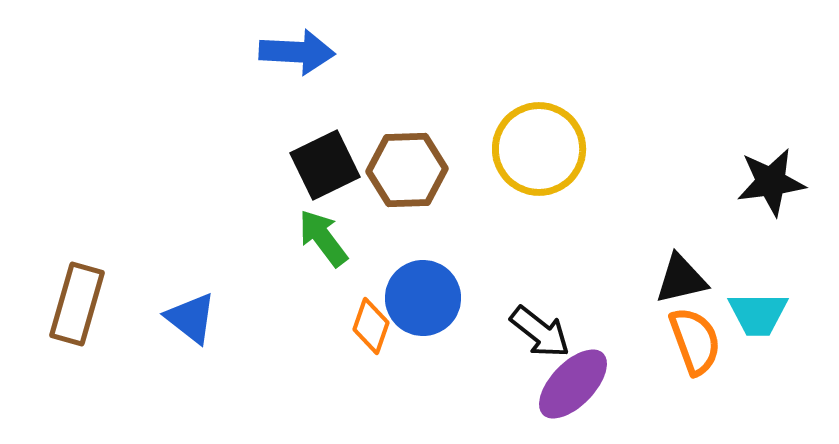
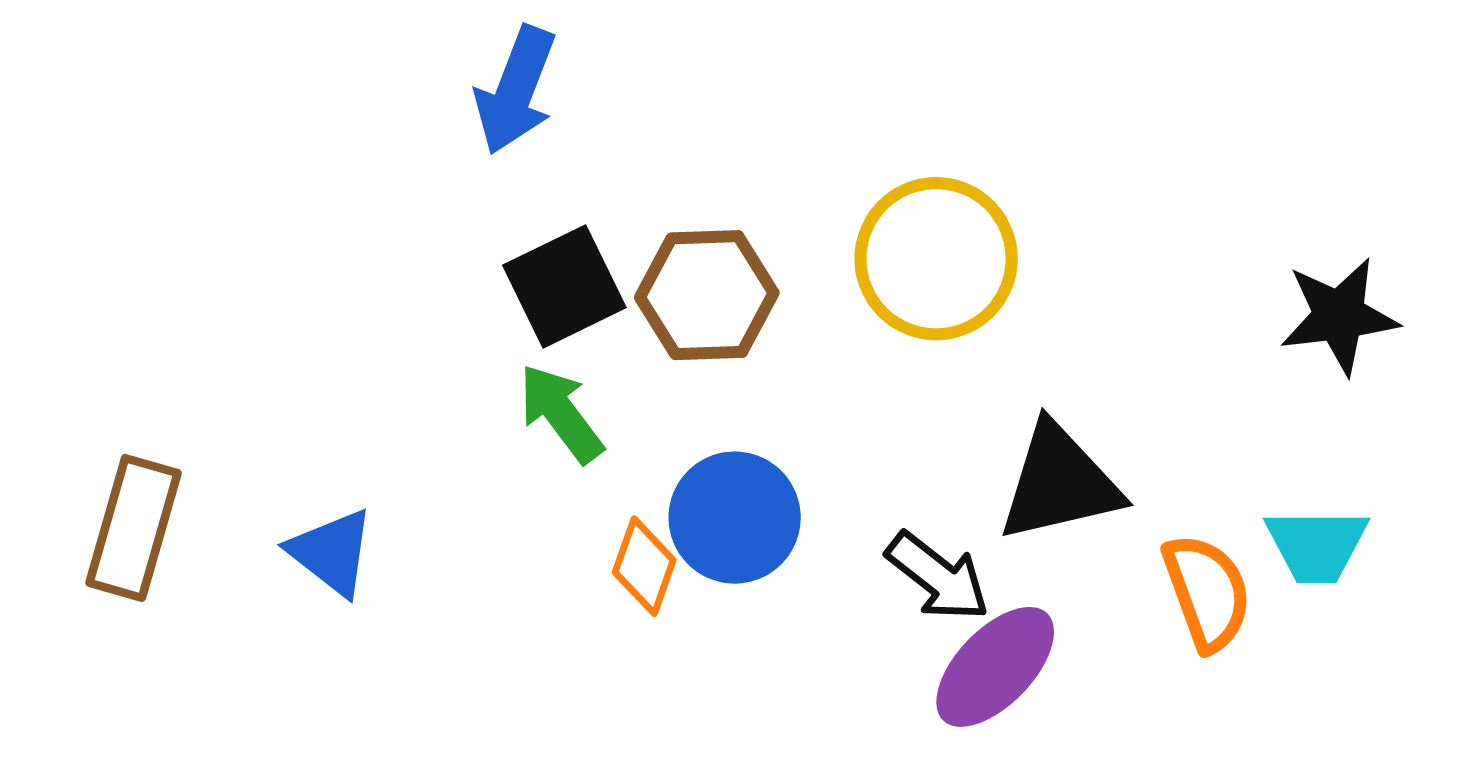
blue arrow: (297, 52) -> (516, 90), turned 108
black triangle: (681, 279) -> (1059, 483), moved, size x1.4

